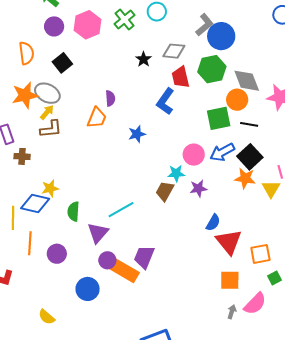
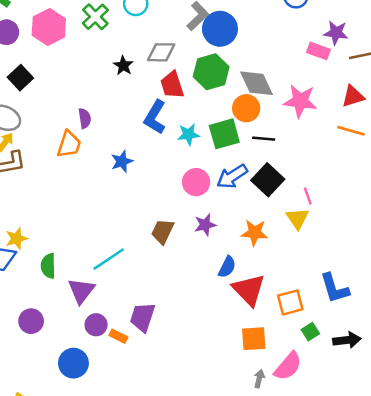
cyan star: (176, 173) -> (188, 134), moved
orange star: (245, 178) -> (255, 233), moved
orange rectangle: (124, 271) -> (118, 336), size x0.5

